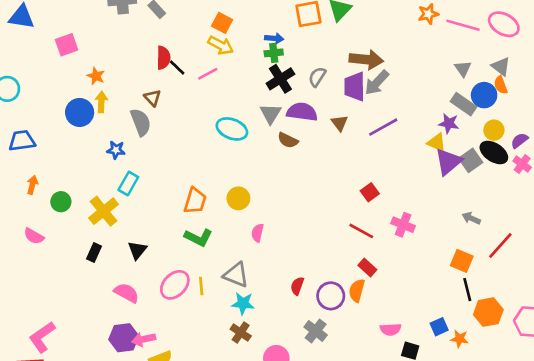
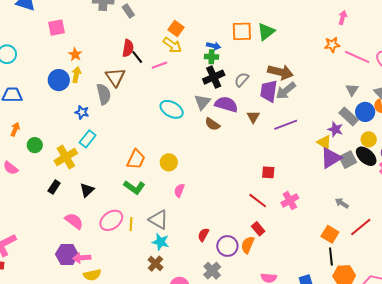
brown triangle: (152, 98) -> (115, 77), size x1.5
red square: (370, 192) -> (268, 172), turned 32
pink cross: (403, 225) -> (290, 200), turned 30

